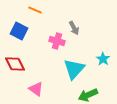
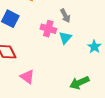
cyan triangle: (74, 69) -> (65, 38), moved, size x0.6

